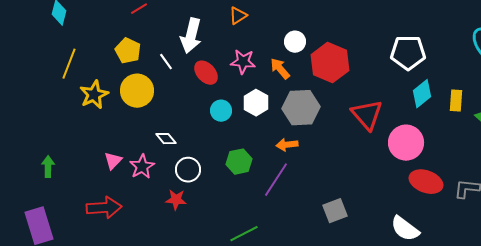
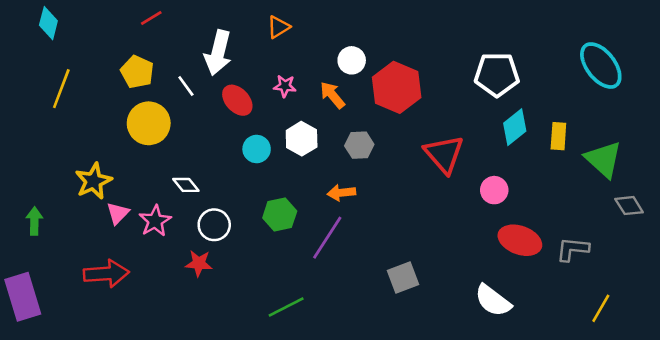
pink star: (243, 62) -> (285, 86), size x0.7
yellow star: (94, 95) -> (93, 181), moved
gray hexagon: (301, 108) -> (359, 145), size x0.6
pink circle: (406, 143) -> (494, 190), size x0.6

